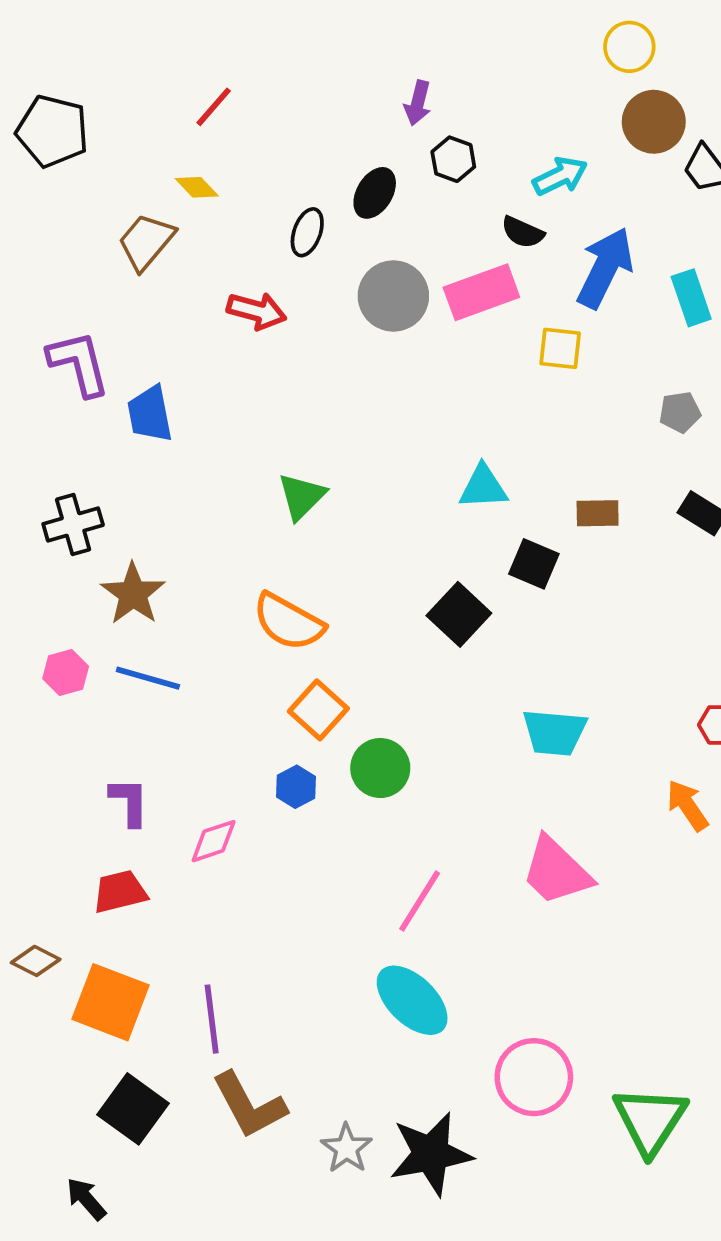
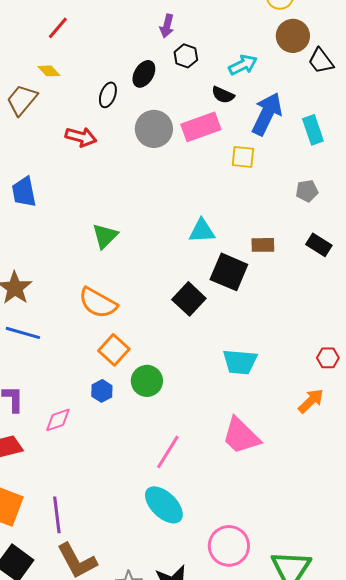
black square: (534, 564) -> (229, 272), size x1.4
orange arrow: (687, 805) -> (311, 401), turned 80

